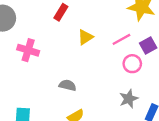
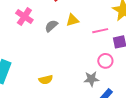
pink circle: (132, 64) -> (105, 61), moved
gray semicircle: (68, 85) -> (51, 26), moved, turned -72

